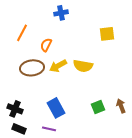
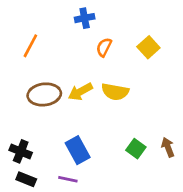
yellow square: (107, 34) -> (148, 47), turned -35
orange semicircle: (46, 45) -> (104, 47), moved
green square: (98, 107) -> (136, 149), turned -32

